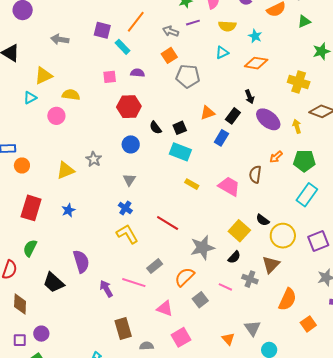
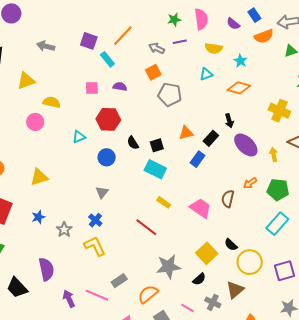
cyan triangle: (30, 98) -> (79, 137), moved
gray star: (94, 159) -> (64, 230), moved
red line: (168, 223) -> (146, 227), moved

